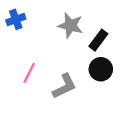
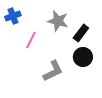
pink line: (29, 73) -> (31, 40), moved

